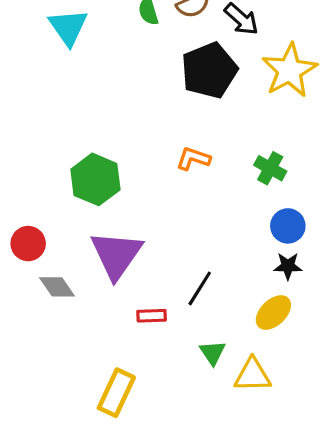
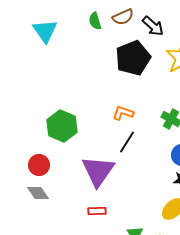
red circle: (28, 244) -> (39, 165), moved
purple triangle: (116, 255) -> (98, 171), moved
black line: (200, 288) -> (127, 142), moved

